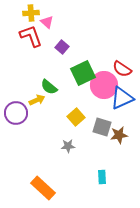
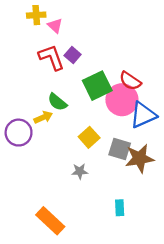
red L-shape: (31, 36) -> (51, 57), moved
red semicircle: (122, 69) -> (130, 81), moved
brown star: (119, 135) -> (140, 158), size x1.4

